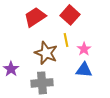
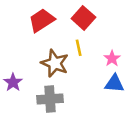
pink star: (84, 49) -> (112, 58), moved
blue triangle: (84, 70) -> (114, 84), moved

